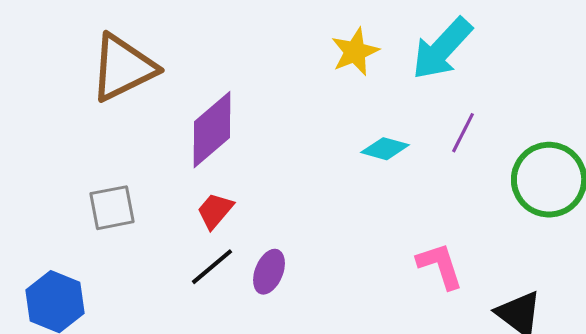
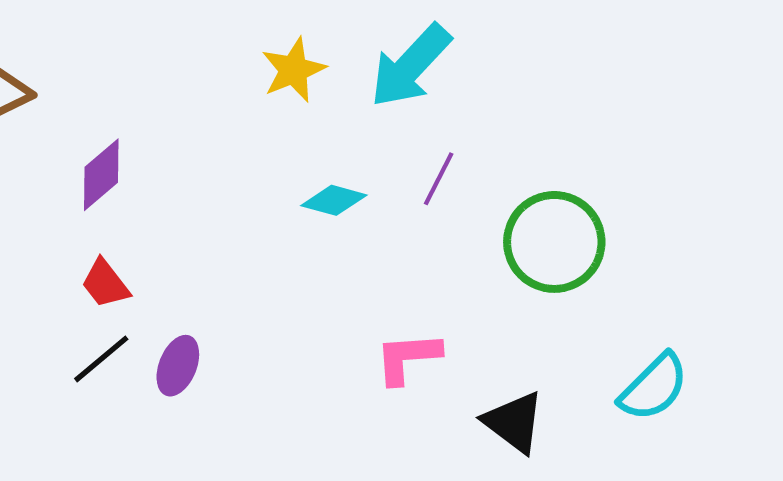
purple diamond: (212, 130) -> (101, 175), size x0.7
red trapezoid: (215, 211) -> (105, 284), turned -78
pink L-shape: (440, 266) -> (408, 358), turned -76

